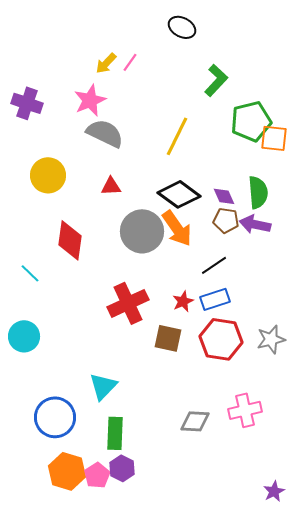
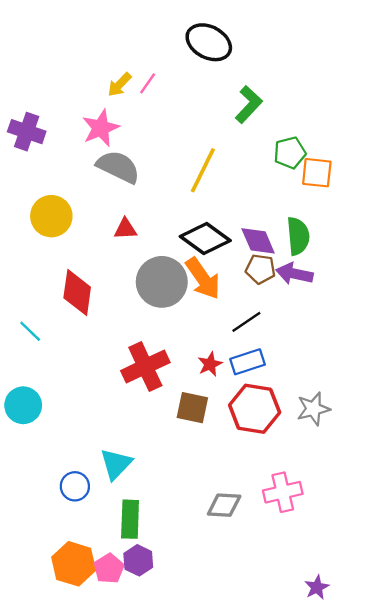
black ellipse: (182, 27) -> (209, 42), size x1.4
green pentagon: (251, 121) -> (290, 153), size x0.7
purple diamond: (224, 196) -> (258, 241), size x1.4
blue circle: (55, 417) -> (75, 486), moved, size x0.6

